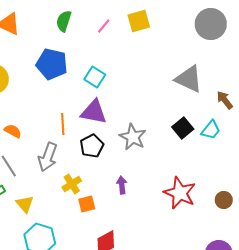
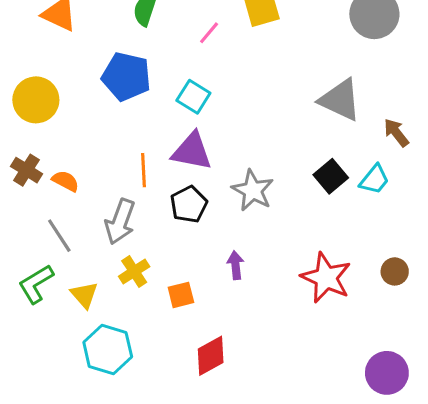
pink line: (104, 26) -> (209, 33), moved
yellow cross: (72, 184) -> (134, 271), moved
brown circle: (224, 200) -> (395, 271), moved

